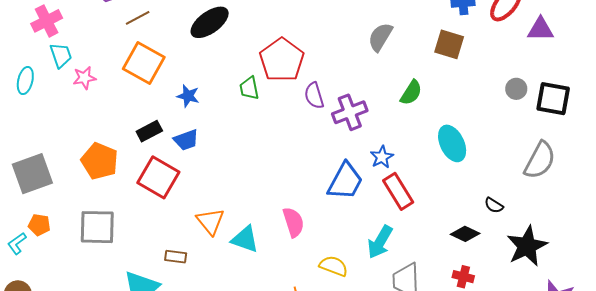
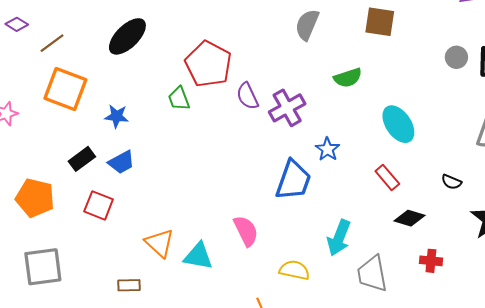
green semicircle: (411, 93) -> (348, 78), turned 48
red square: (158, 177) -> (99, 205), size x0.7
red rectangle: (398, 191) -> (387, 177), moved, size x0.7
black diamond: (465, 234) -> (410, 218), moved

